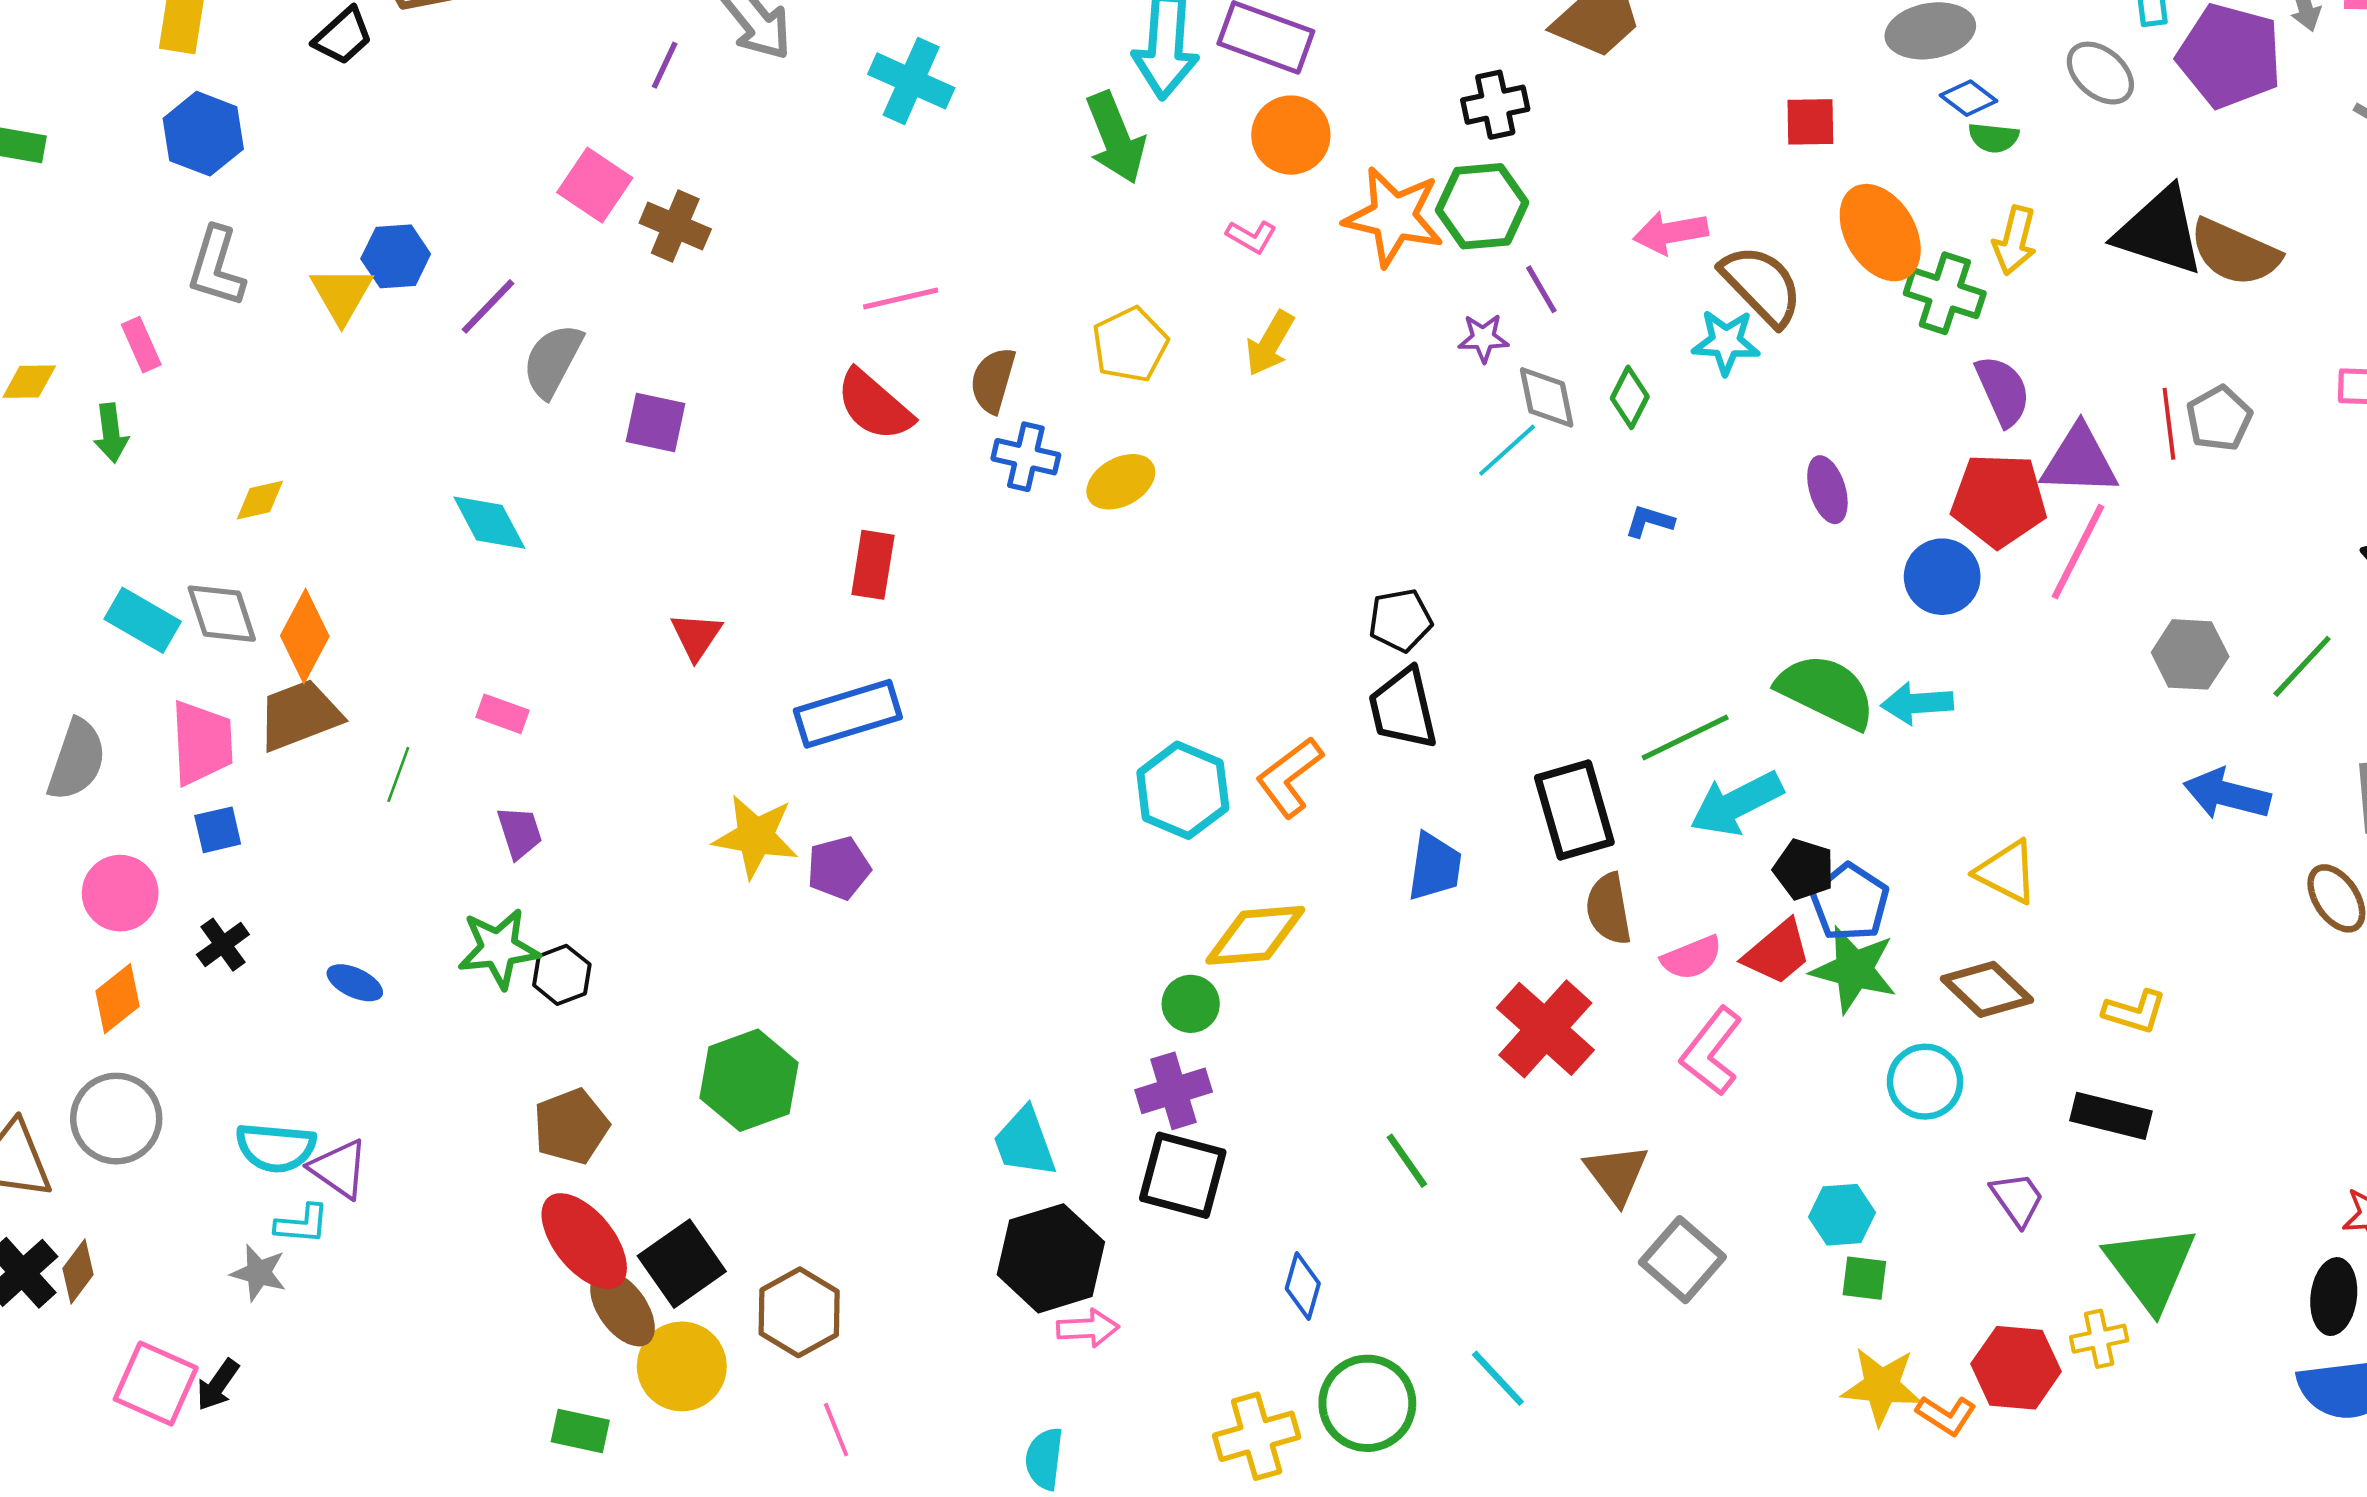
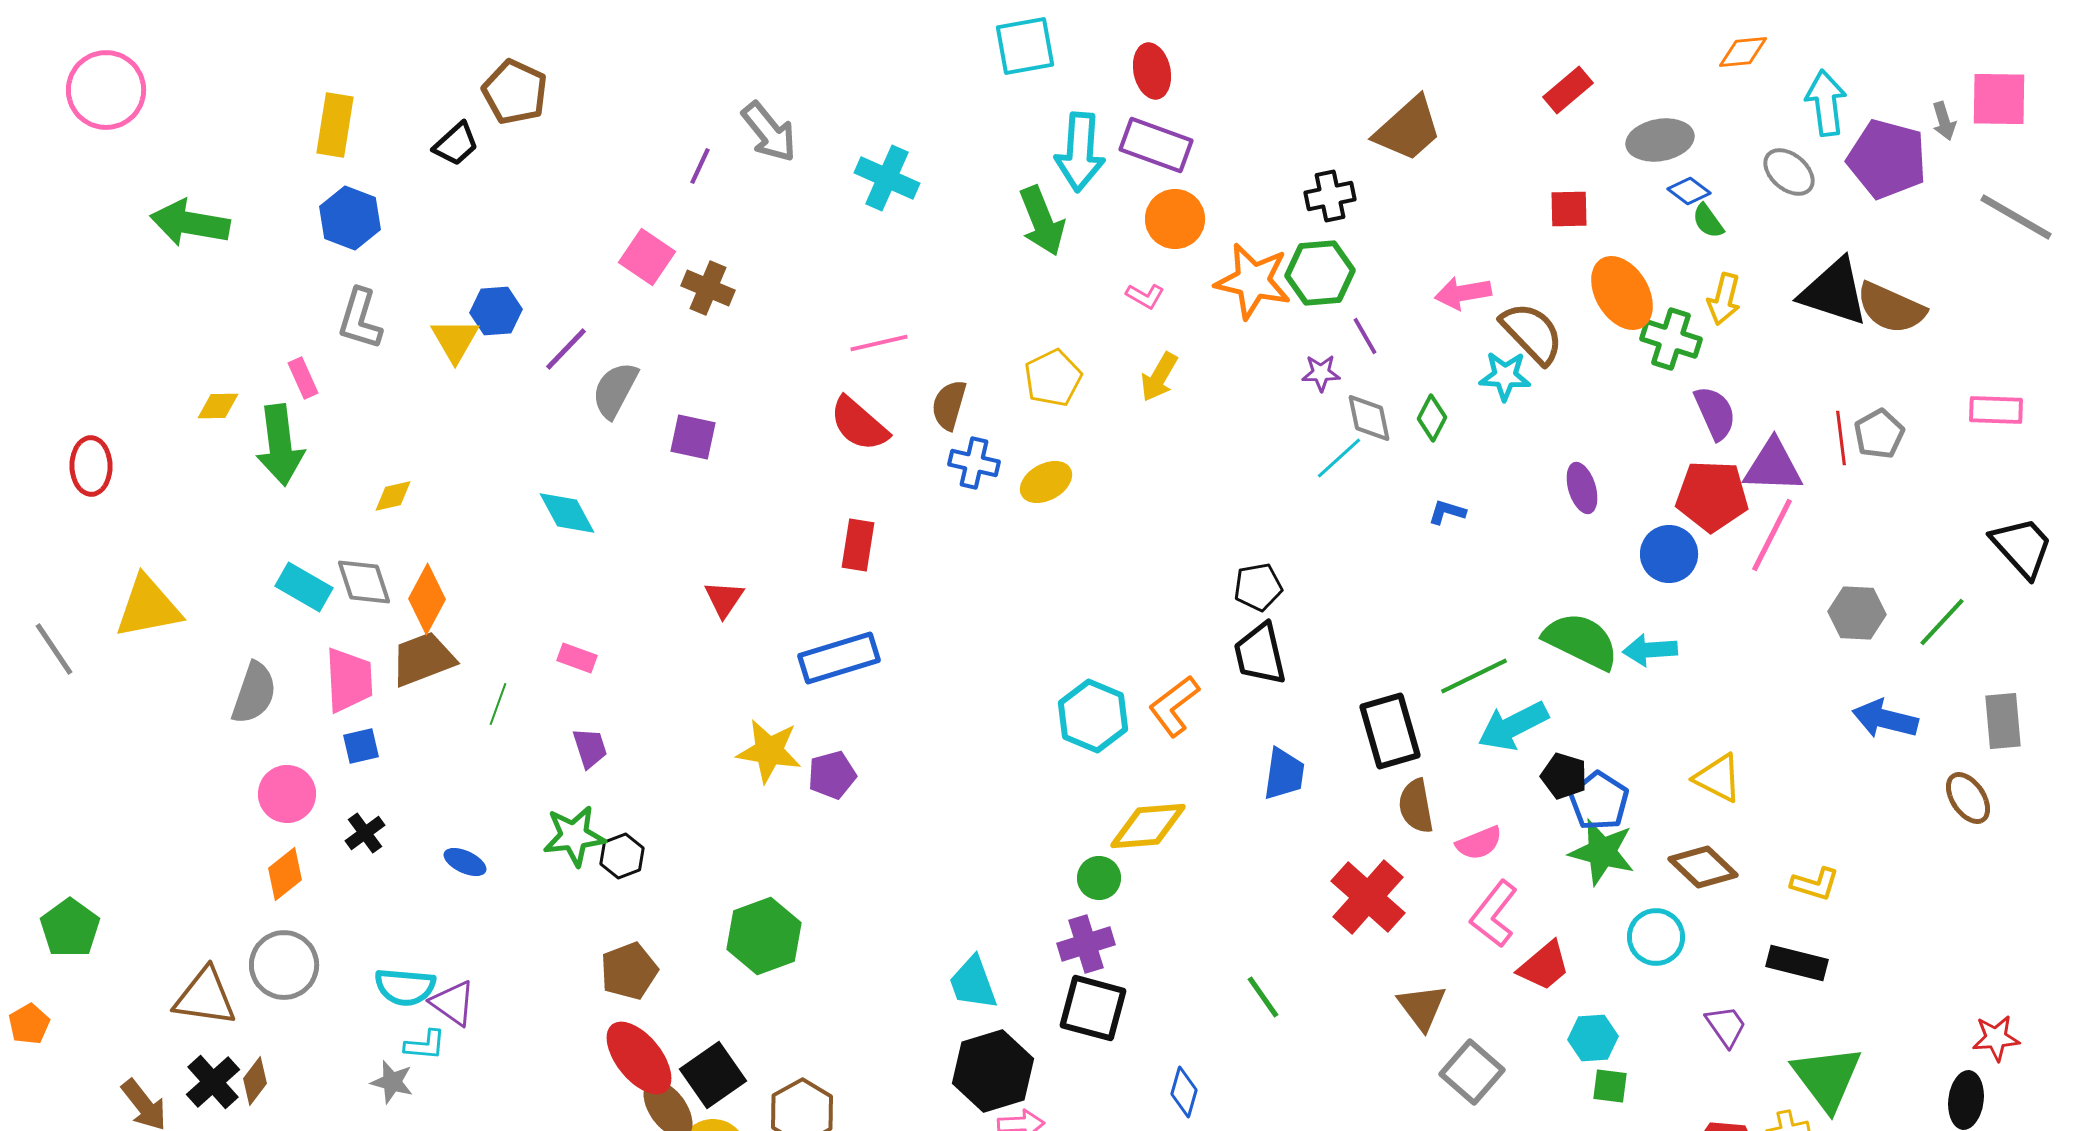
green semicircle: (1994, 138) -> (1708, 221), turned 48
green arrow: (111, 433) -> (280, 445), size x1.8
red trapezoid: (1777, 952) -> (1544, 966), moved

